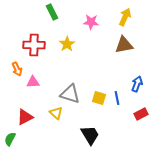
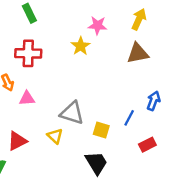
green rectangle: (52, 12) -> (29, 13), moved
yellow star: (67, 44) -> (81, 46), moved
yellow square: (99, 98) -> (101, 130), moved
blue line: (117, 98) -> (129, 118), turned 40
red rectangle: (141, 114) -> (147, 145), moved

